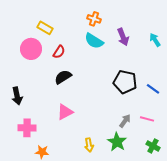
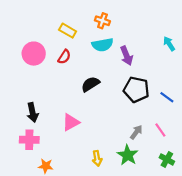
yellow rectangle: (45, 28) -> (68, 31), moved
purple arrow: (123, 37) -> (126, 56), moved
cyan semicircle: (94, 41) -> (102, 45), turned -42
black semicircle: (63, 77) -> (90, 84), moved
black arrow: (17, 96) -> (33, 112), moved
pink line: (147, 119) -> (160, 130), turned 40

